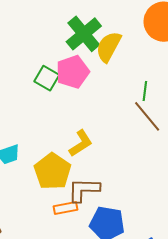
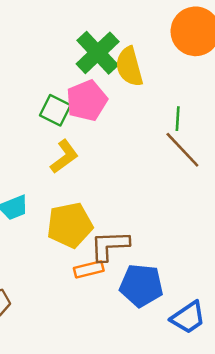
yellow semicircle: (109, 47) -> (129, 67), turned -40
yellow L-shape: (81, 143) -> (64, 157), moved
yellow pentagon: (53, 171) -> (70, 225), turned 30

